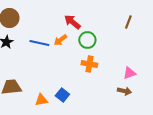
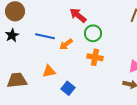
orange arrow: (60, 40) -> (66, 44), moved
orange triangle: (41, 100) -> (49, 71), moved

